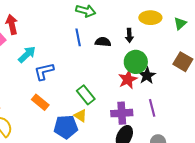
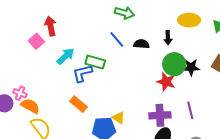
blue line: (78, 37) -> (117, 39), turned -30
black star: (147, 76) -> (191, 67), moved, turned 30
red star: (128, 79) -> (166, 82), turned -30
green rectangle: (86, 95) -> (95, 62), moved, turned -36

